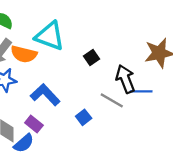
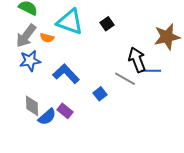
orange semicircle: (24, 54) -> (47, 38), size x0.6
black square: (91, 58) -> (107, 24), moved
purple rectangle: (34, 124) -> (65, 111), moved

